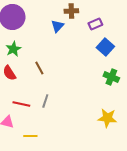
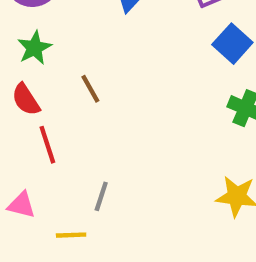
gray line: (45, 101) -> (101, 196), moved
red line: (21, 104) -> (47, 145), moved, turned 60

